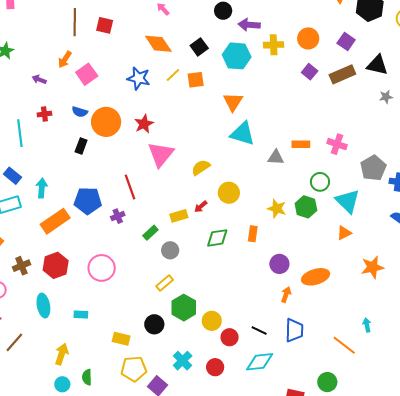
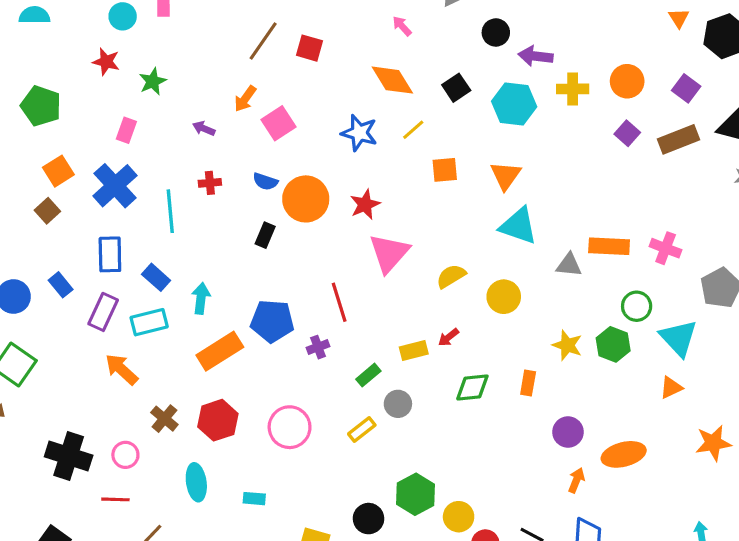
brown line: (75, 22) -> (263, 41), turned 32
orange square: (196, 80) -> (445, 170), moved
orange rectangle: (301, 144) -> (609, 246), size x1.4
yellow circle: (229, 193) -> (504, 297), moved
brown cross: (21, 266) -> (164, 419), turned -30
yellow rectangle: (165, 283) -> (362, 429), moved

